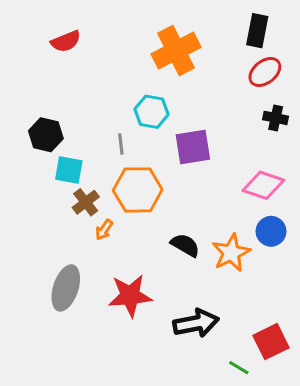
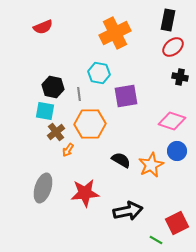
black hexagon: (46, 135) -> (53, 87), moved

